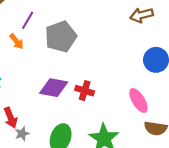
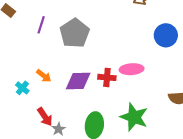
orange arrow: (17, 41) -> (44, 76), moved
pink ellipse: (138, 100) -> (132, 69), moved, turned -50

